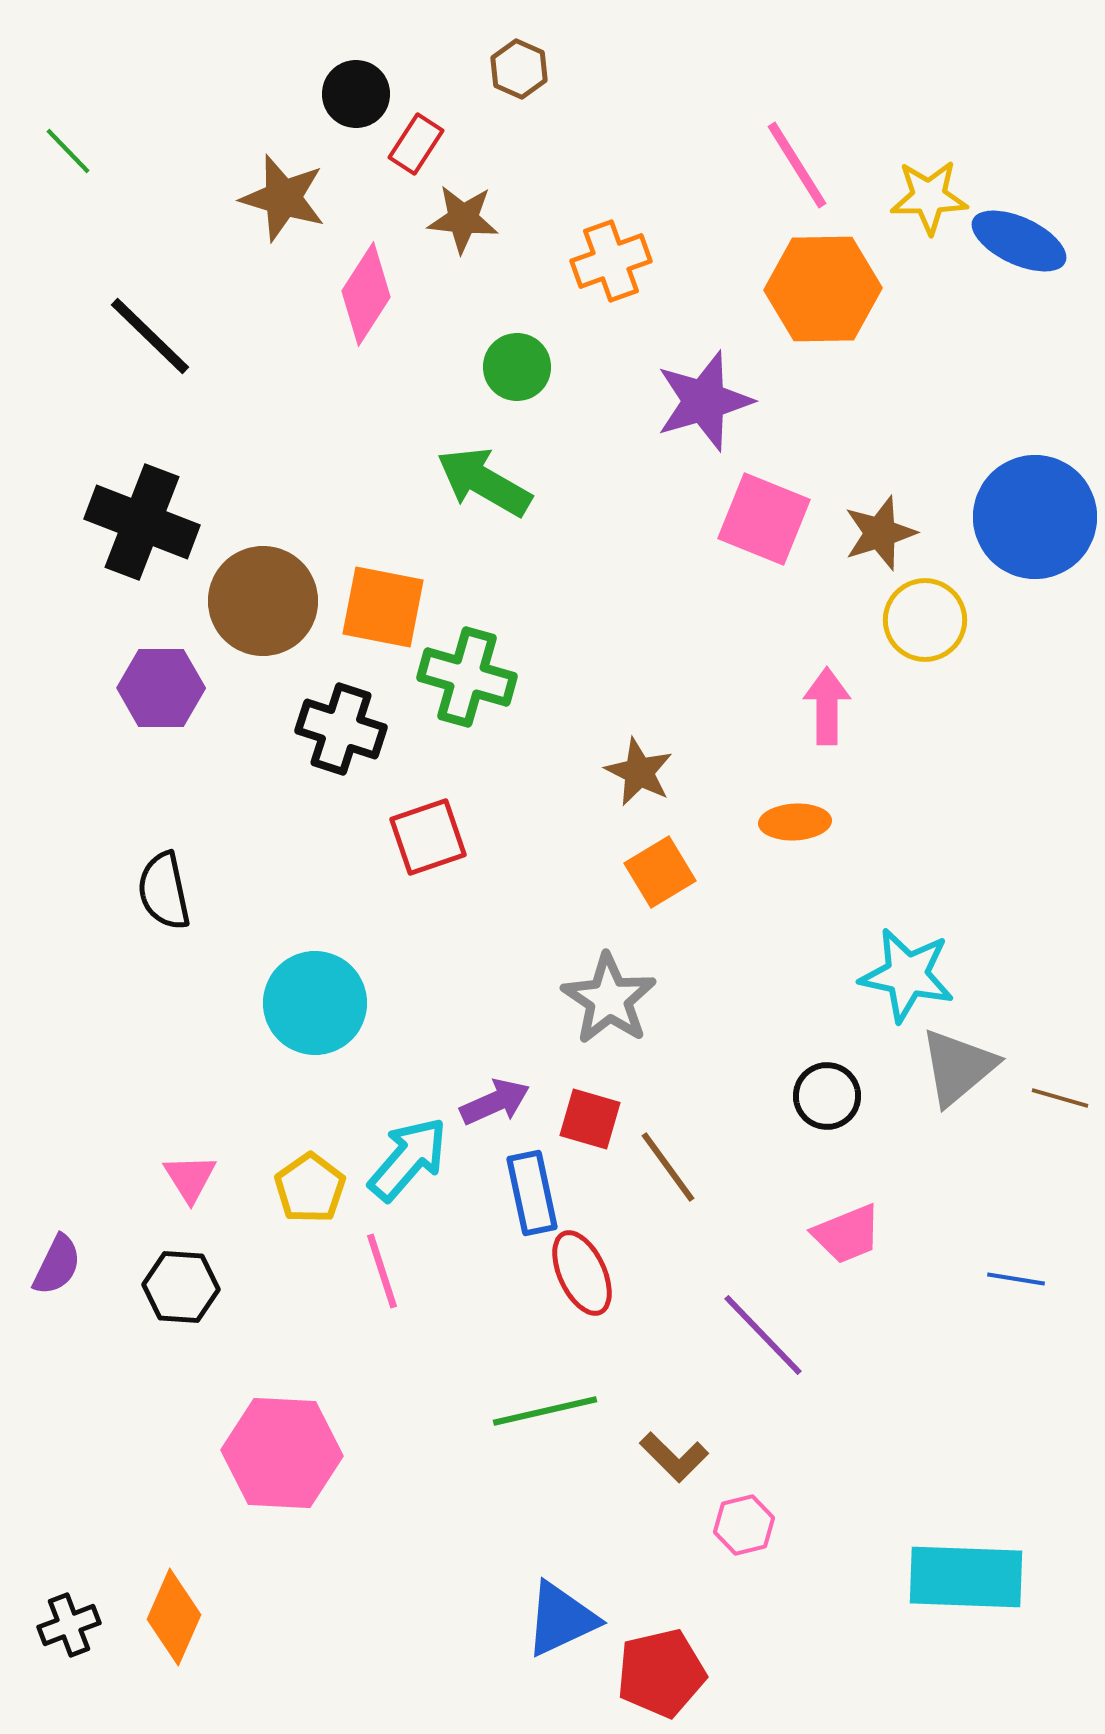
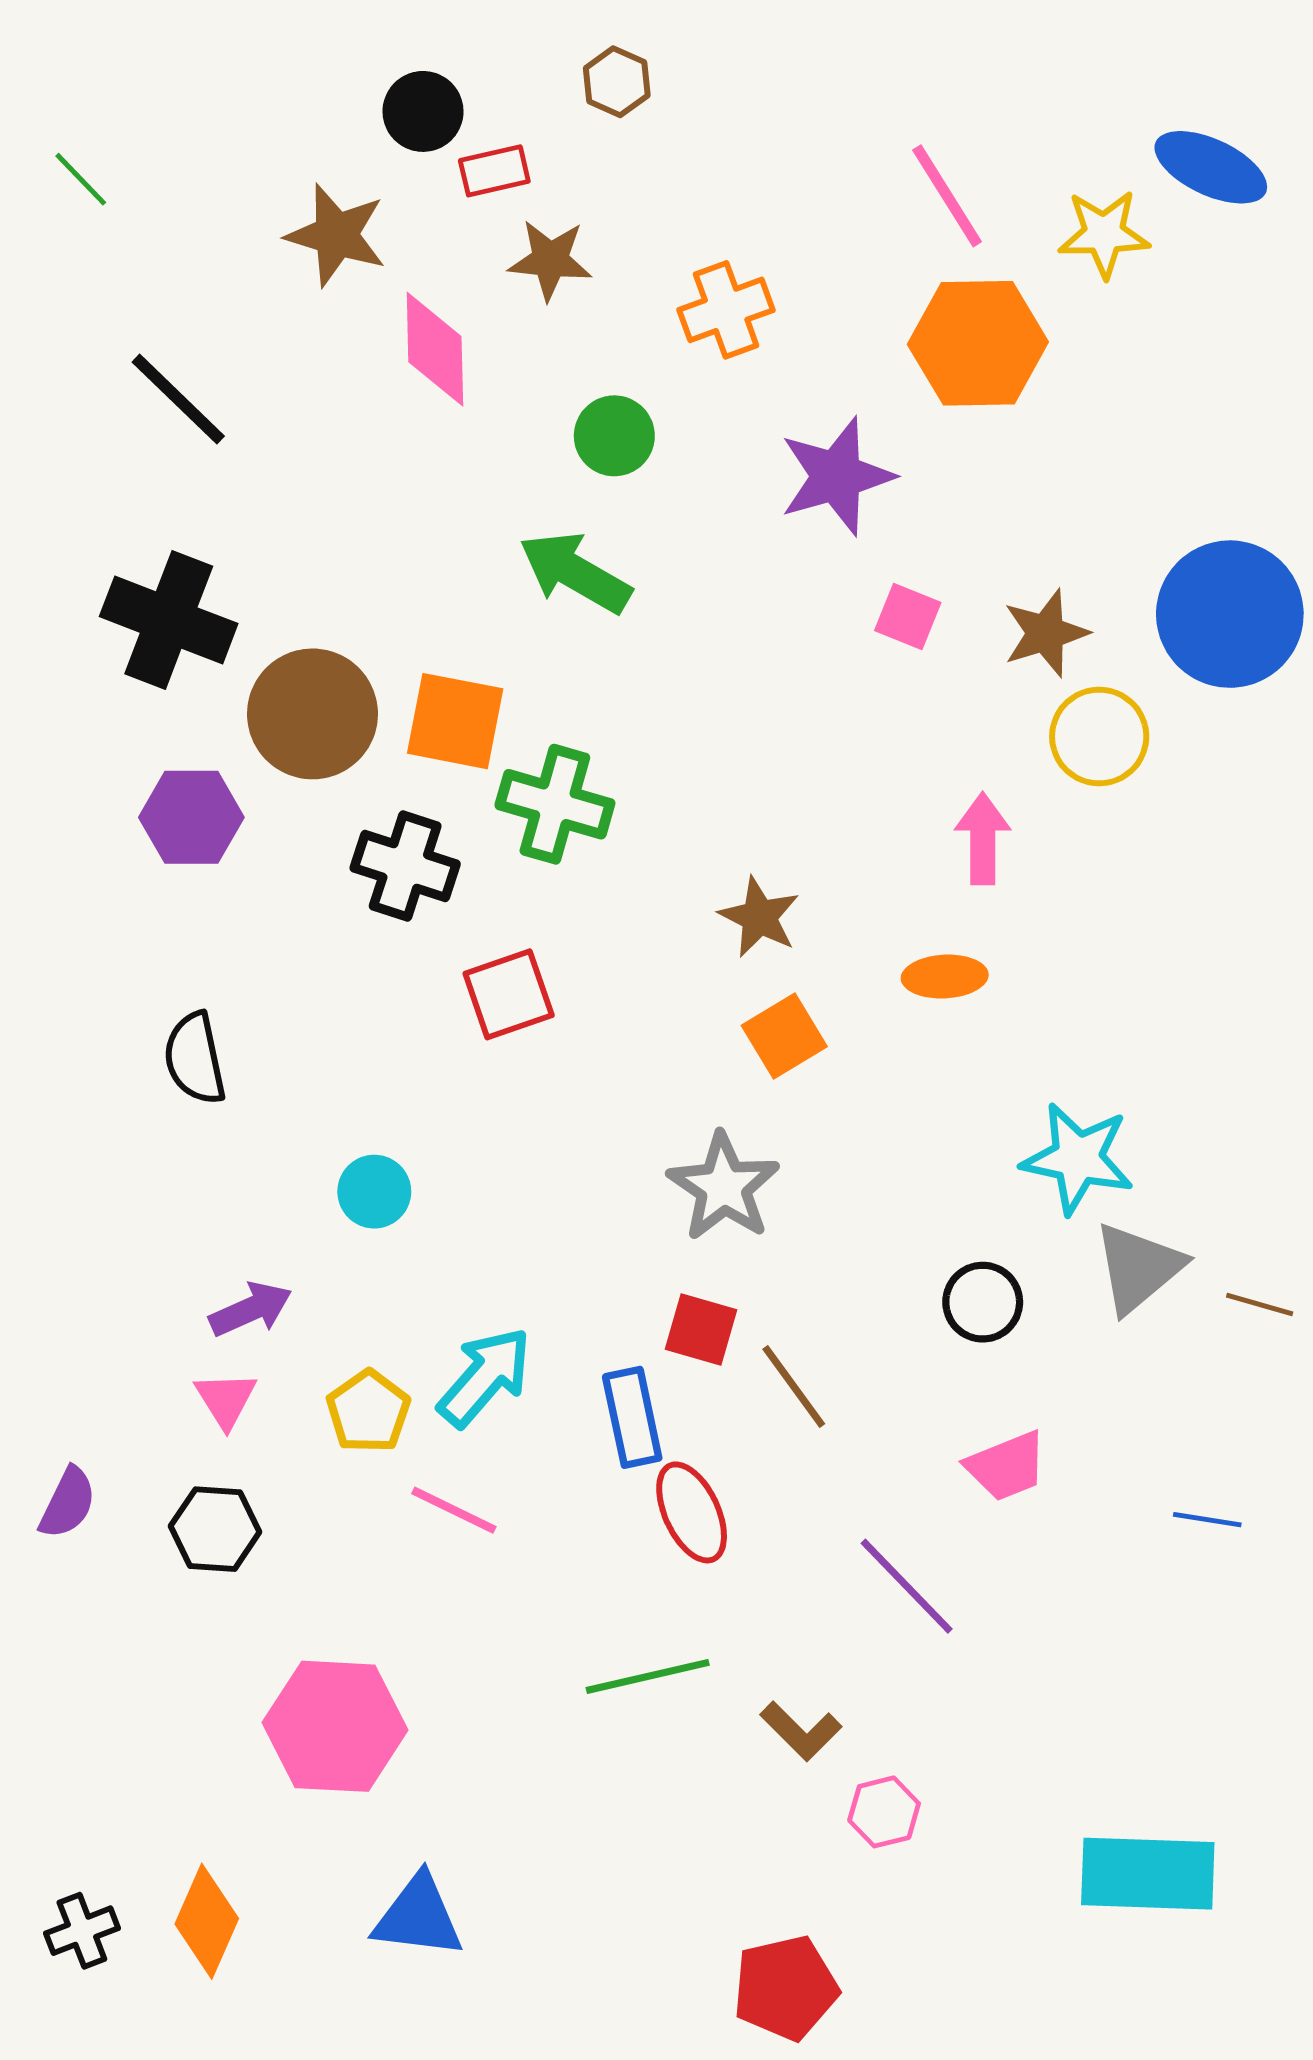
red rectangle: (416, 144) -> (494, 171), turned 44
blue ellipse: (1019, 241) -> (1211, 167), moved
pink diamond: (366, 294) -> (435, 349), turned -34
pink square: (764, 519) -> (908, 616), size x0.6
cyan circle: (315, 1003) -> (374, 1192), size x0.6
purple arrow: (495, 1102) -> (251, 1309), moved
pink line: (382, 1271) -> (454, 1510), turned -46
blue triangle: (561, 1619) -> (418, 1916), moved, turned 32

